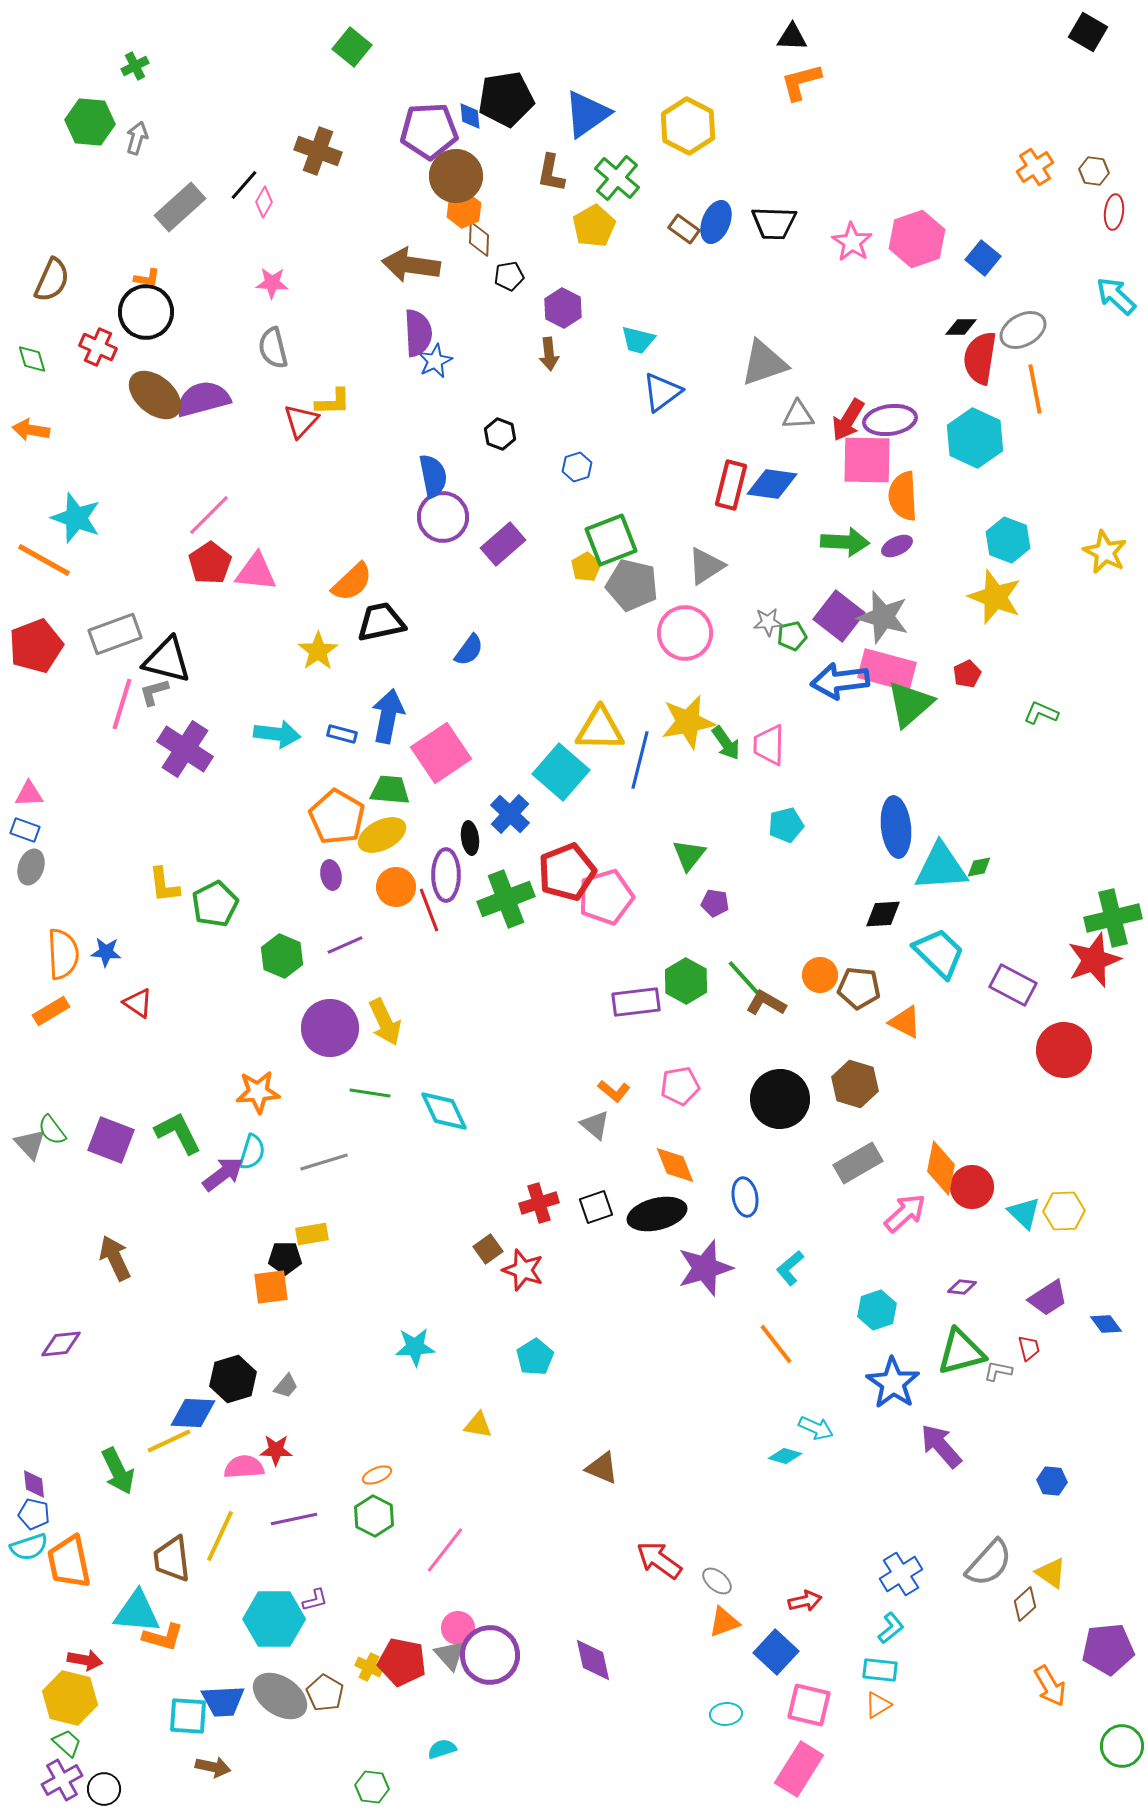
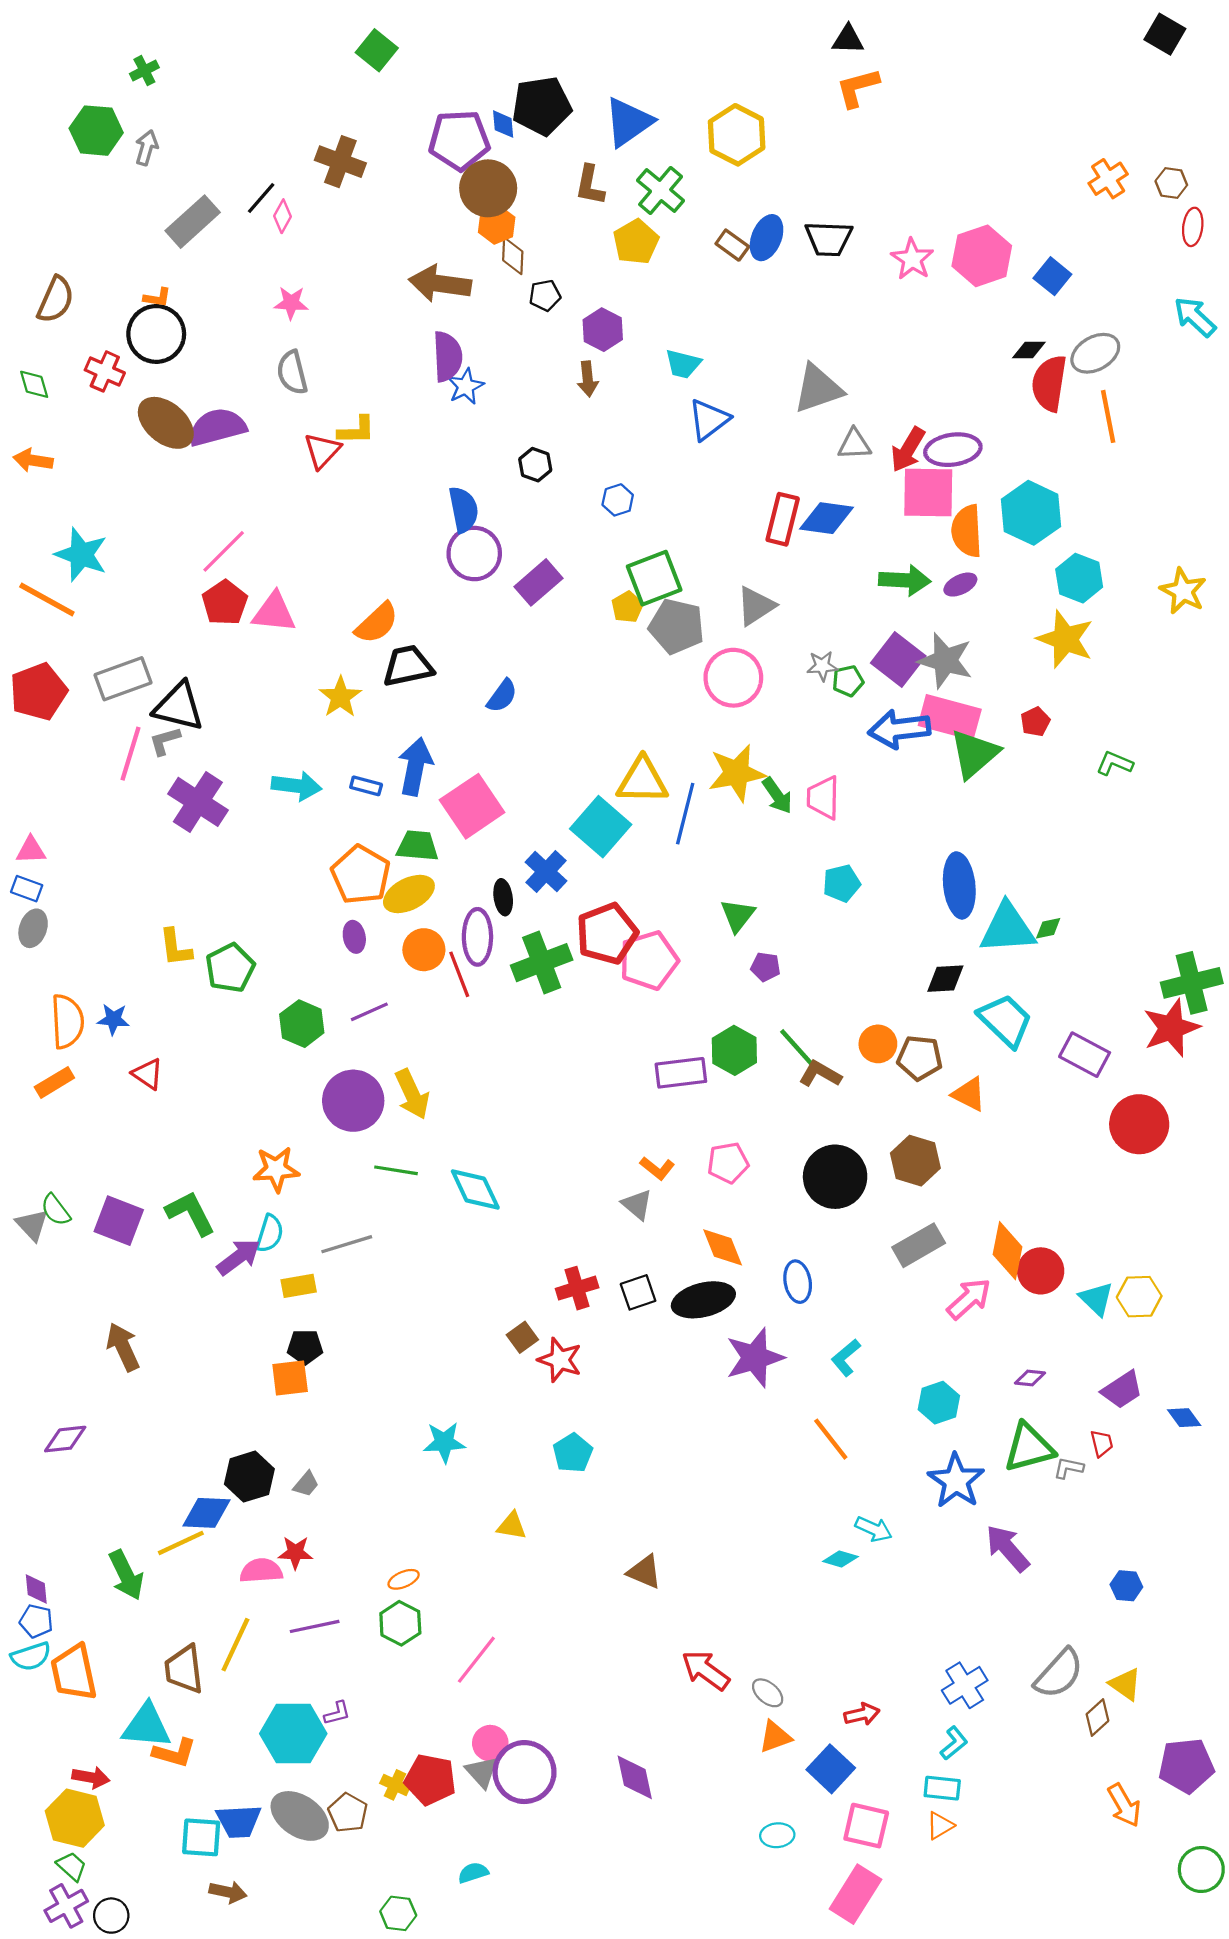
cyan hexagon: (975, 438) -> (1031, 513), moved
yellow rectangle: (312, 1234) -> (299, 1286), moved

